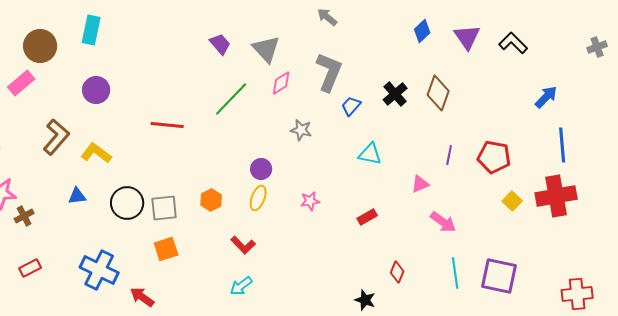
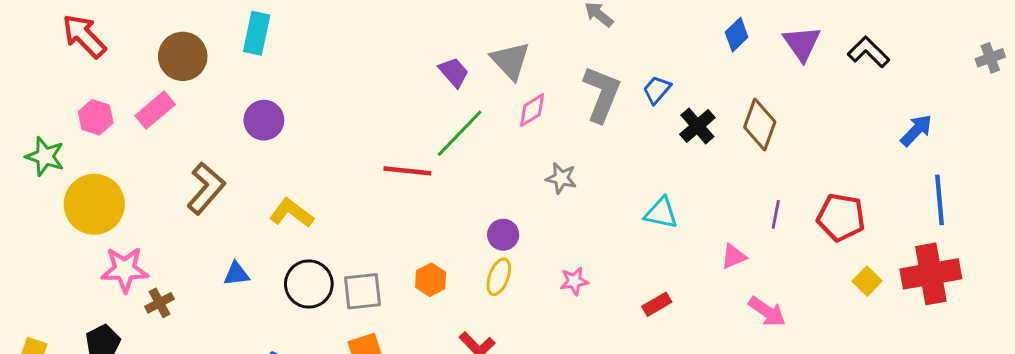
purple trapezoid: (220, 44) -> (454, 72), moved
blue trapezoid: (351, 106) -> (657, 90), moved
red line: (167, 125) -> (407, 171), moved
yellow L-shape: (96, 153) -> (291, 213), moved

